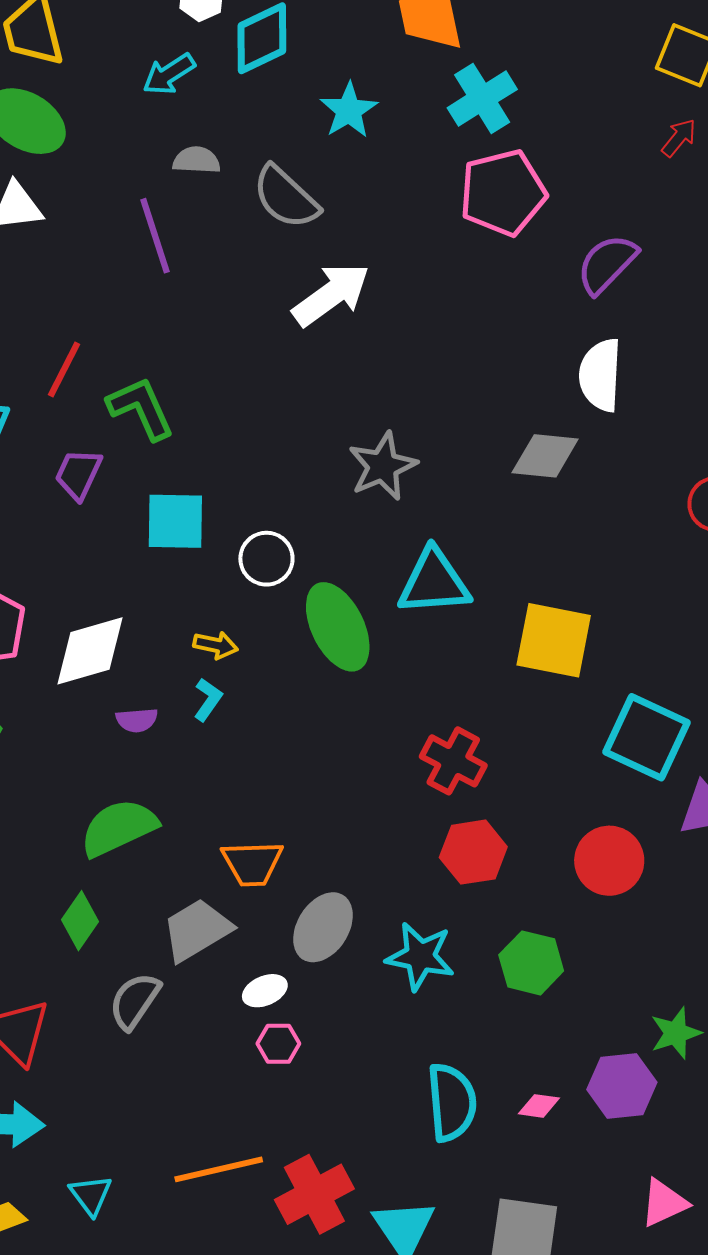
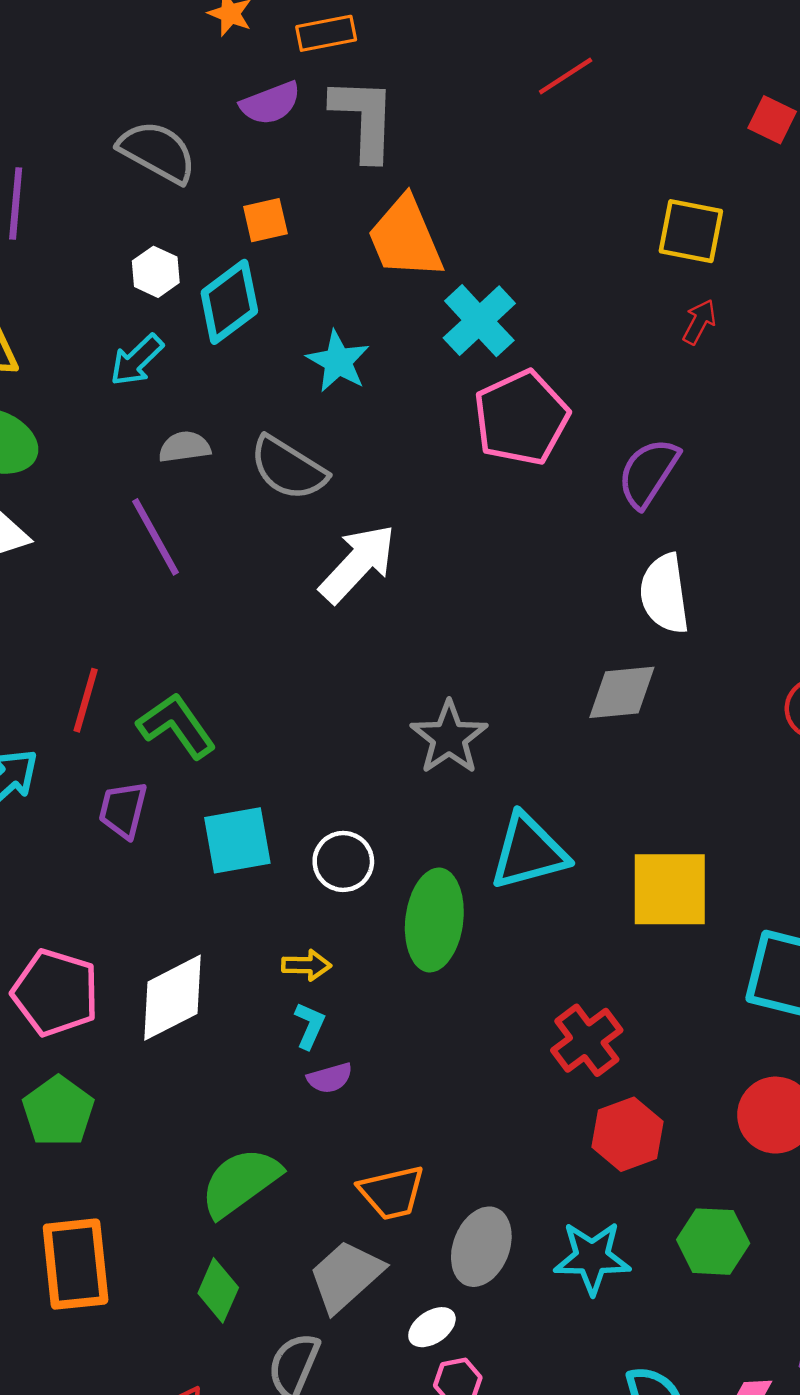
green ellipse: (338, 627) -> (434, 920), turned 44
purple semicircle: (137, 720) -> (330, 1078), moved
red cross: (453, 761) -> (587, 1040), turned 36

